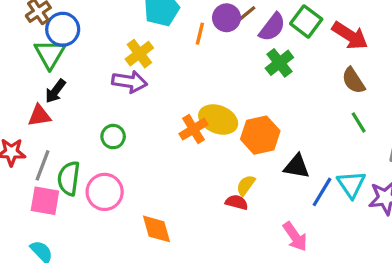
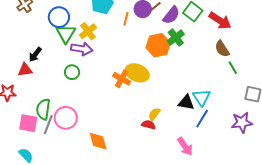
blue circle: (63, 29) -> (59, 17), moved
green triangle: (50, 54) -> (66, 34), moved
green line: (359, 122) -> (233, 68), moved
orange cross: (194, 129) -> (122, 79), turned -30
orange hexagon: (260, 135) -> (158, 45), moved
green circle: (113, 137) -> (72, 72), moved
gray line: (42, 165) -> (48, 125), moved
cyan triangle: (351, 184) -> (202, 98), moved

